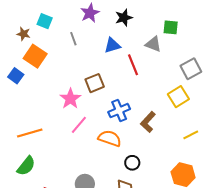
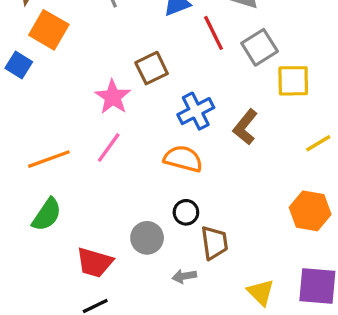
gray square: (191, 69) -> (260, 47), moved
yellow square: (178, 97) -> (293, 81), turned 35
pink line: (79, 125) -> (109, 148), moved
black circle: (132, 163) -> (186, 212), moved

